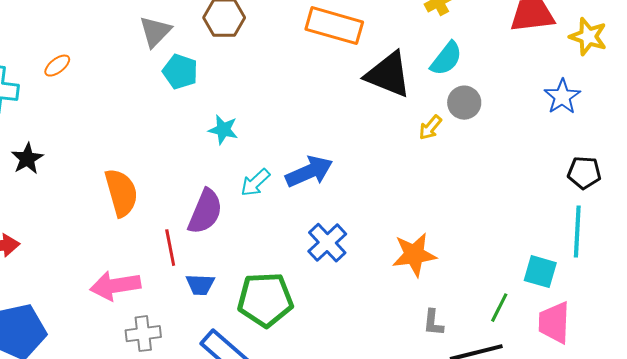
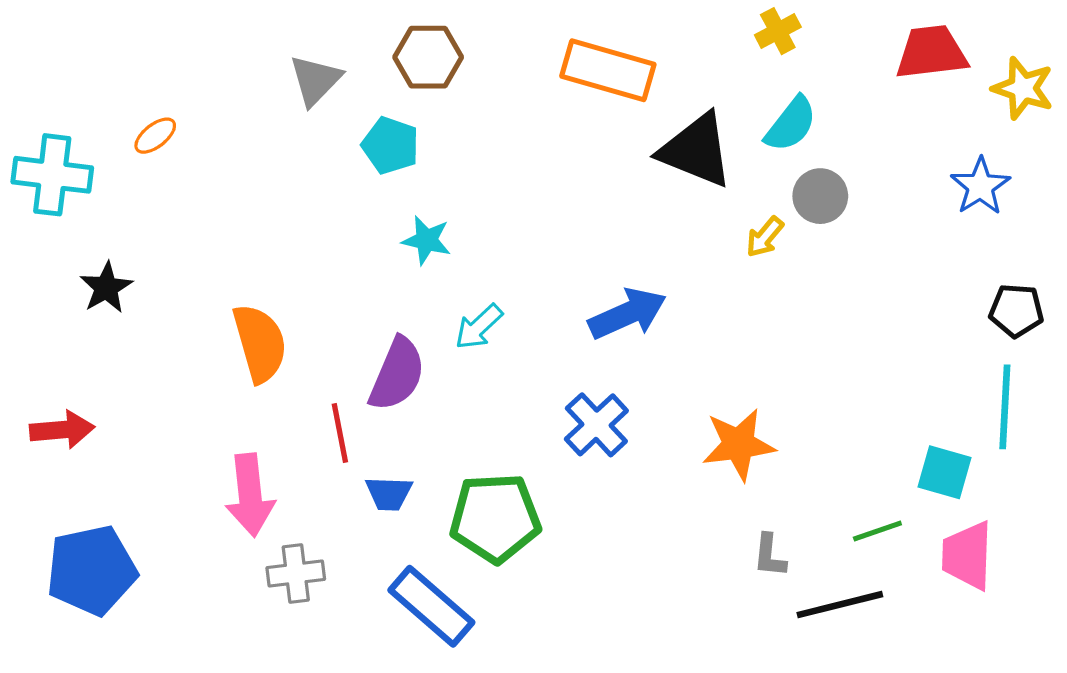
cyan pentagon: (180, 72) -> (391, 145), moved
blue arrow: (309, 172) -> (627, 314), moved
pink arrow: (115, 286) -> (250, 495), turned -87
green line: (499, 308) -> (877, 531), turned 44

